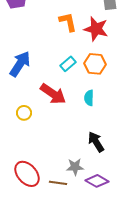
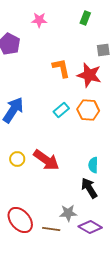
red arrow: (53, 94) -> (46, 160), moved
cyan semicircle: (89, 98) -> (93, 165), moved

